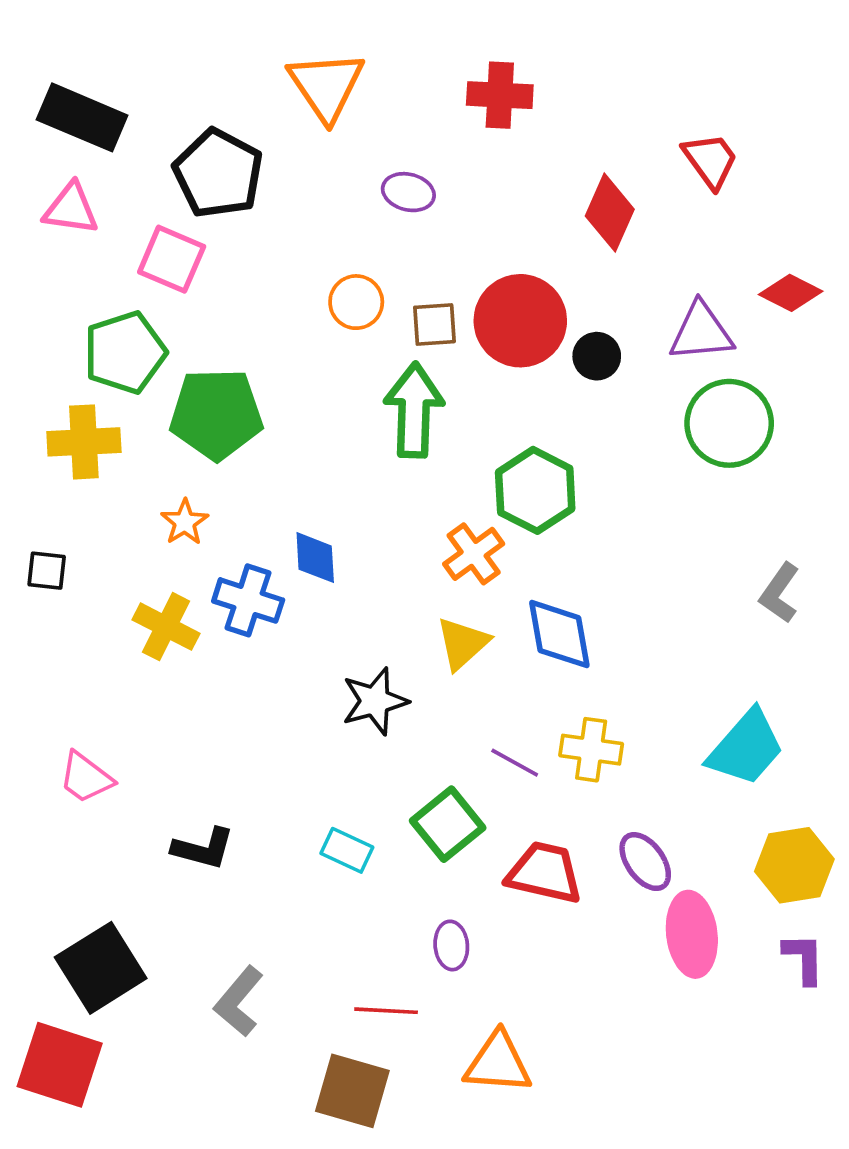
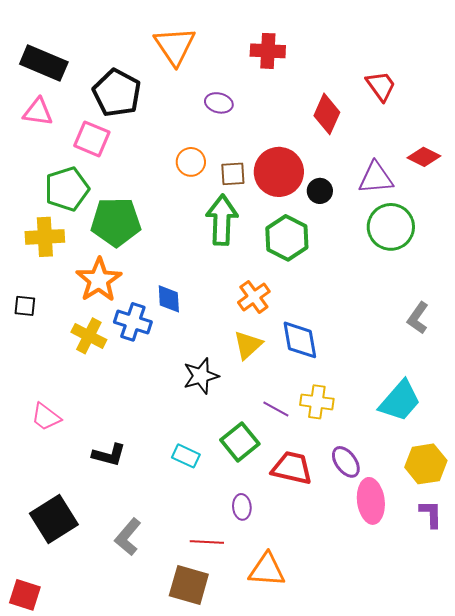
green hexagon: (535, 490) -> (287, 238), moved
orange star: (185, 522) -> (99, 280), size x1.8
red square: (60, 1065) -> (25, 595), moved, size x0.7

